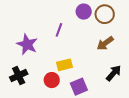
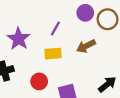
brown arrow: (105, 43) -> (86, 46), moved
yellow rectangle: (64, 65) -> (53, 54), moved

